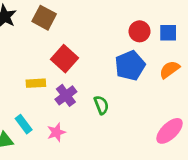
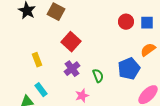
blue pentagon: (130, 65) -> (129, 69), moved
yellow rectangle: (36, 83) -> (37, 60), moved, turned 72
pink star: (56, 132) -> (82, 96), moved

